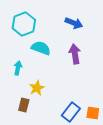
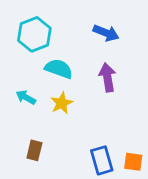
cyan arrow: (18, 68) -> (26, 97), turned -72
yellow star: (37, 88) -> (62, 103), moved
blue rectangle: (71, 112) -> (102, 160), turned -54

